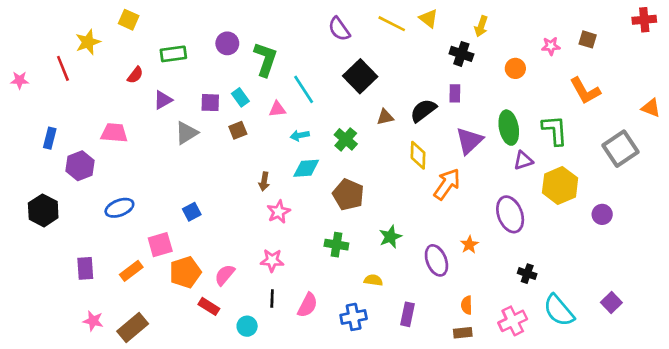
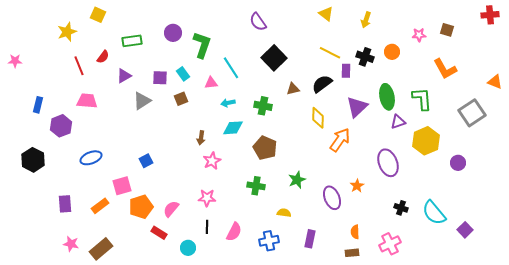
yellow line: (392, 24) -> (330, 53), moved
black cross: (461, 54) -> (365, 57), moved
red line: (63, 68) -> (79, 66), moved
green cross: (346, 139) -> (263, 106), turned -30
cyan semicircle: (559, 310) -> (434, 213), moved

